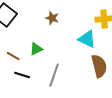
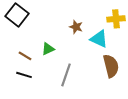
brown star: (52, 18) -> (76, 27), moved
black line: (22, 75) -> (24, 75), moved

